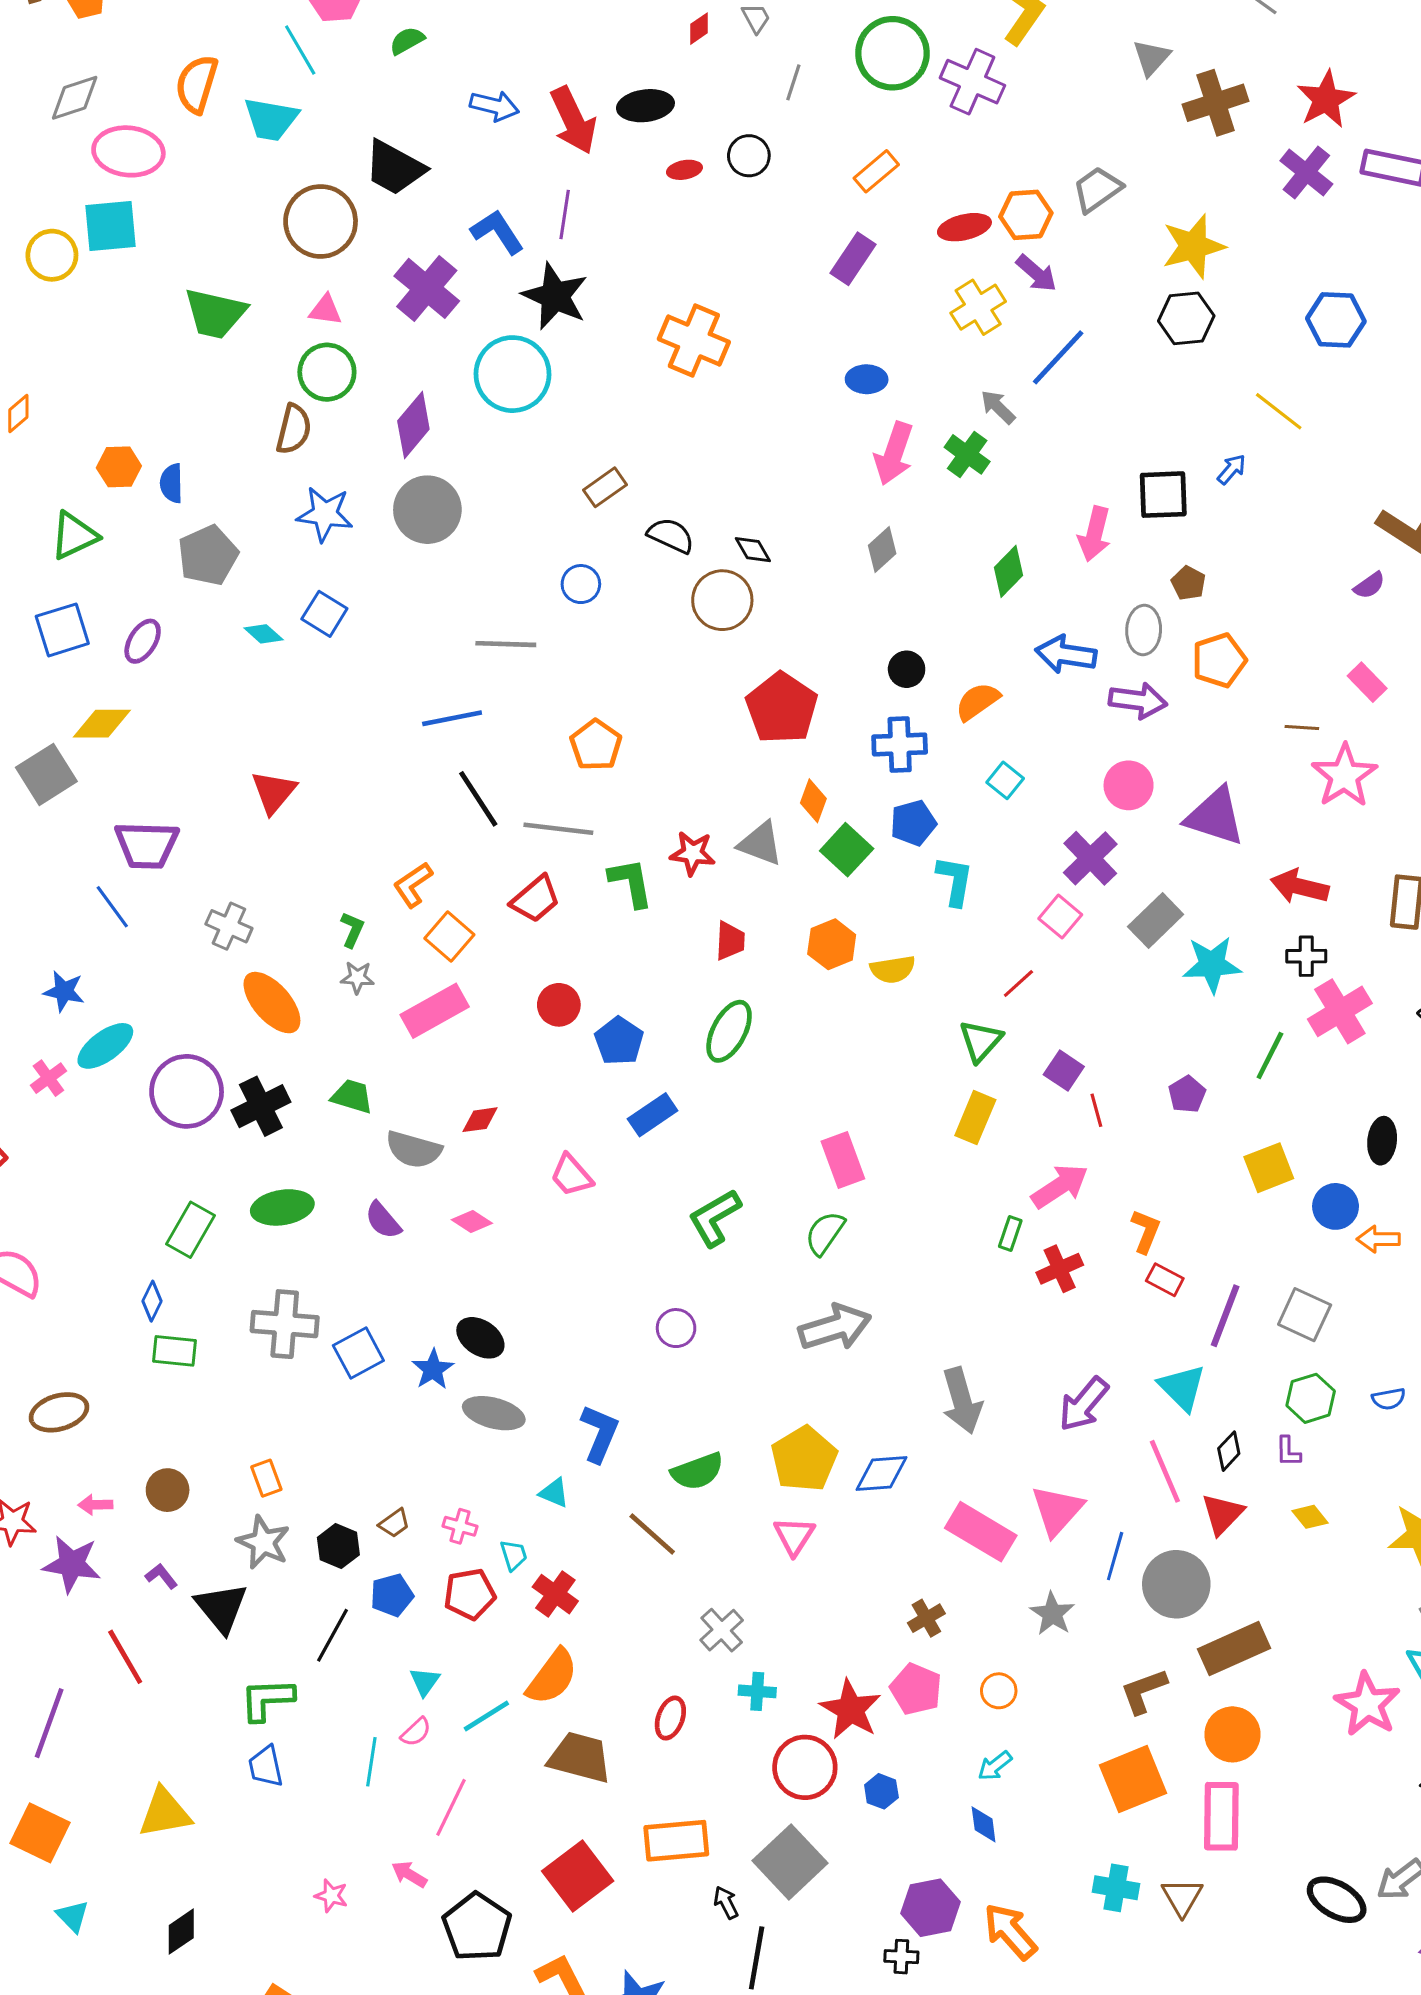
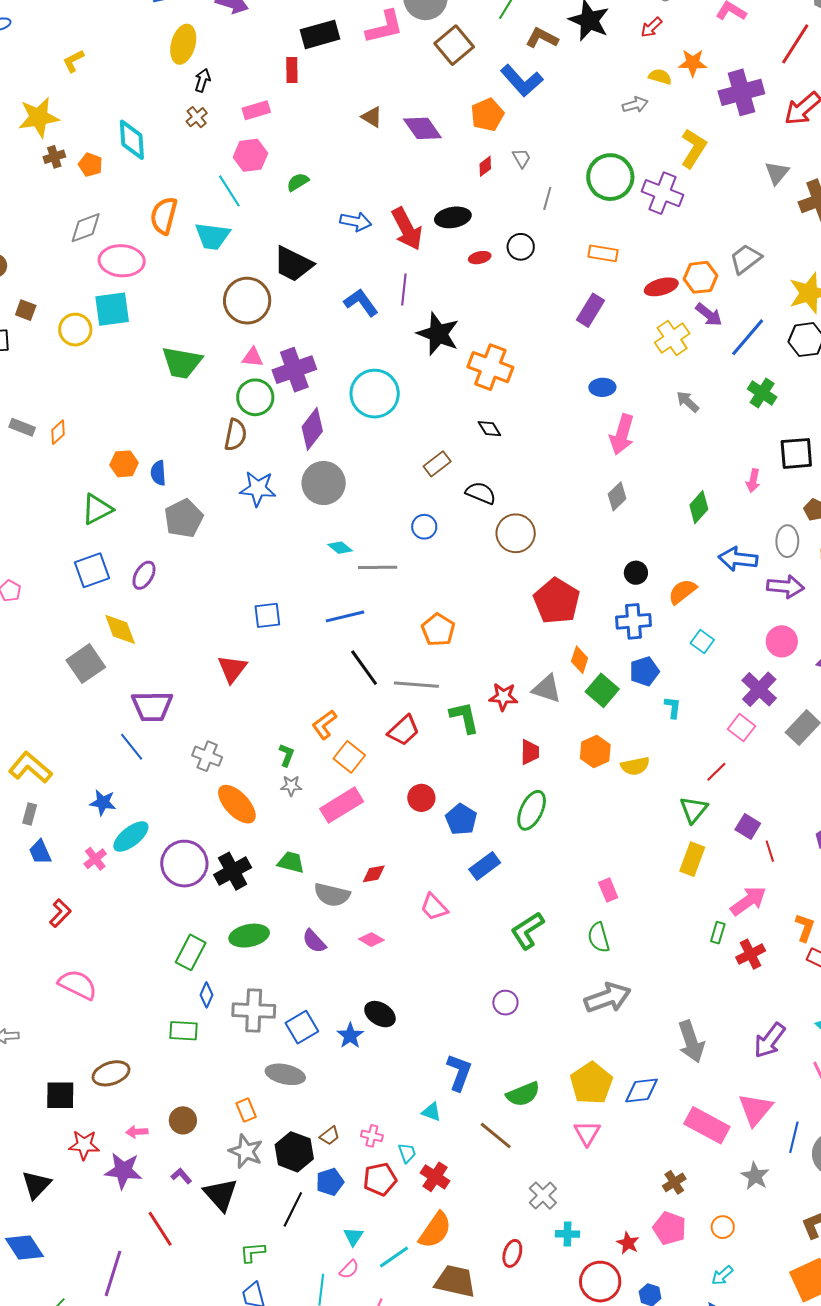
orange rectangle: (876, 171) -> (603, 253), turned 52
purple cross: (427, 288) -> (294, 370), moved, turned 33
black star: (555, 296) -> (438, 334), moved
blue line: (1058, 357) -> (748, 337), moved
green cross: (967, 454) -> (762, 393), moved
pink arrow: (1094, 534) -> (753, 481), size x0.7
black diamond: (753, 550) -> (489, 429), moved
blue square: (324, 614) -> (267, 615), moved, turned -36
cyan diamond: (264, 634) -> (340, 548), moved
yellow diamond: (102, 724) -> (120, 629), turned 72
cyan L-shape: (955, 881) -> (673, 707), size x0.7
pink rectangle: (843, 1160) -> (608, 890), size x0.7
green semicircle: (825, 1233) -> (599, 937), turned -48
blue diamond: (152, 1301) -> (207, 995), moved
gray ellipse: (494, 1413) -> (285, 1074), moved
black hexagon: (338, 1546) -> (294, 1152), size x1.4
green L-shape: (267, 1699) -> (253, 1252), size x0.7
red star: (851, 1709) -> (628, 1243), size x0.6

